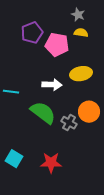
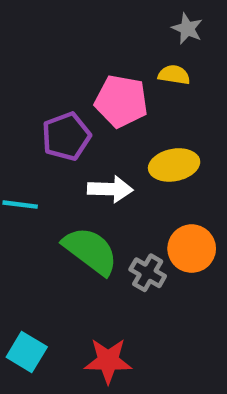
gray star: (78, 15) -> (187, 29), moved
purple pentagon: (32, 33) -> (66, 136), moved

